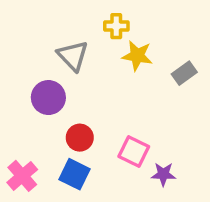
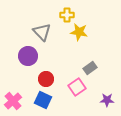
gray rectangle: (184, 73) -> (90, 68), moved
pink square: (134, 152) -> (77, 87), turned 30
purple star: (163, 174) -> (107, 100), moved

